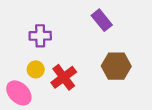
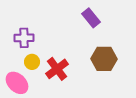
purple cross: (40, 36) -> (24, 38), moved

